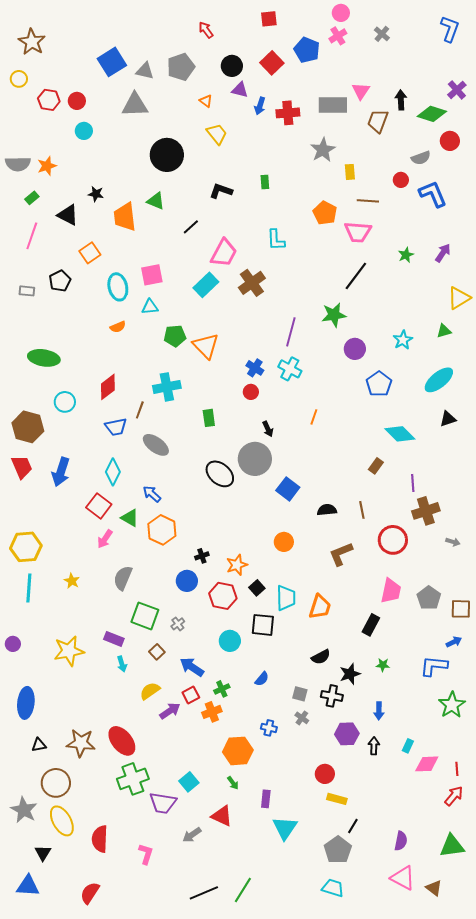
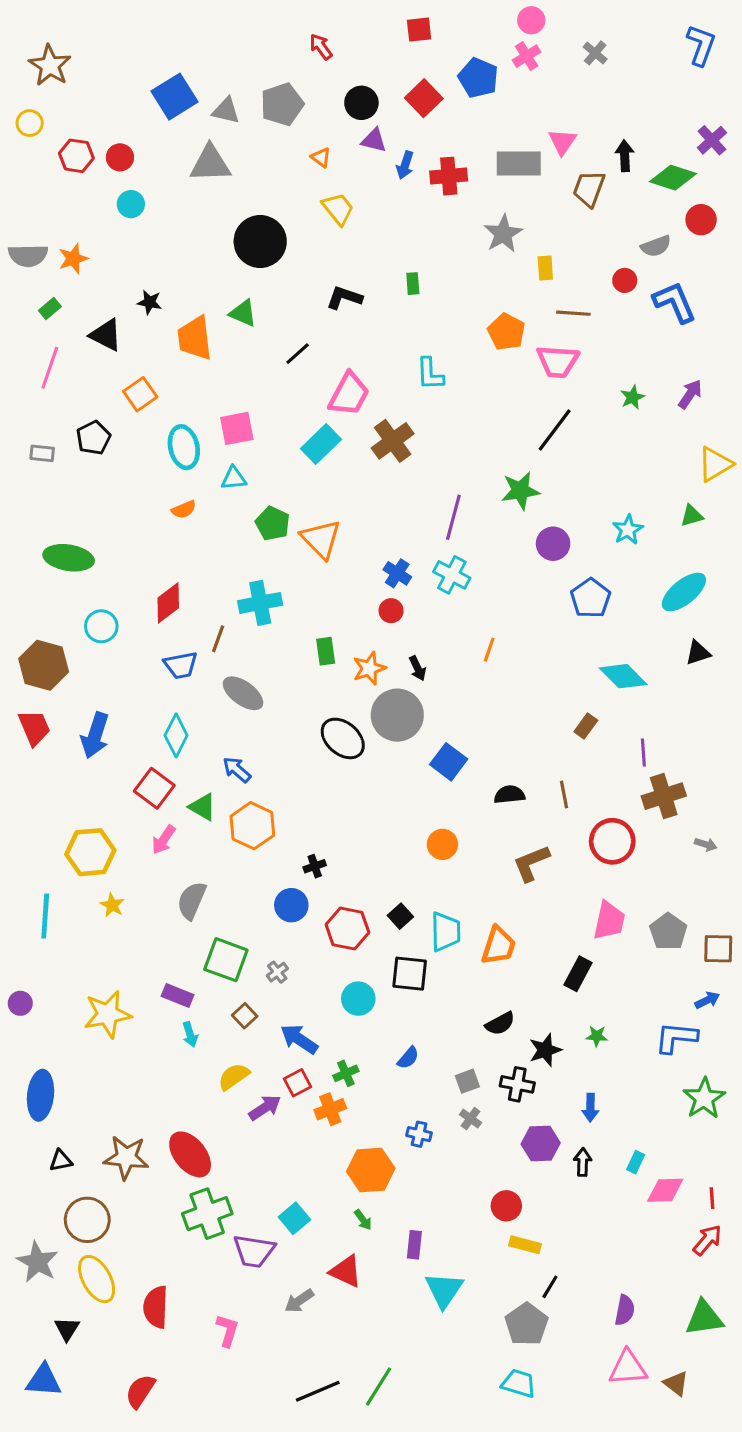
green pentagon: (175, 336) -> (273, 523), turned 30
yellow hexagon: (26, 547) -> (90, 852), moved
orange star: (237, 565) -> (369, 668), moved
gray square: (300, 694) -> (467, 1081), turned -35
pink triangle: (403, 878) -> (628, 1368), turned -32

